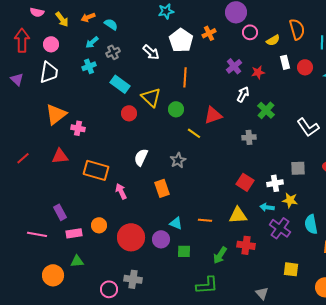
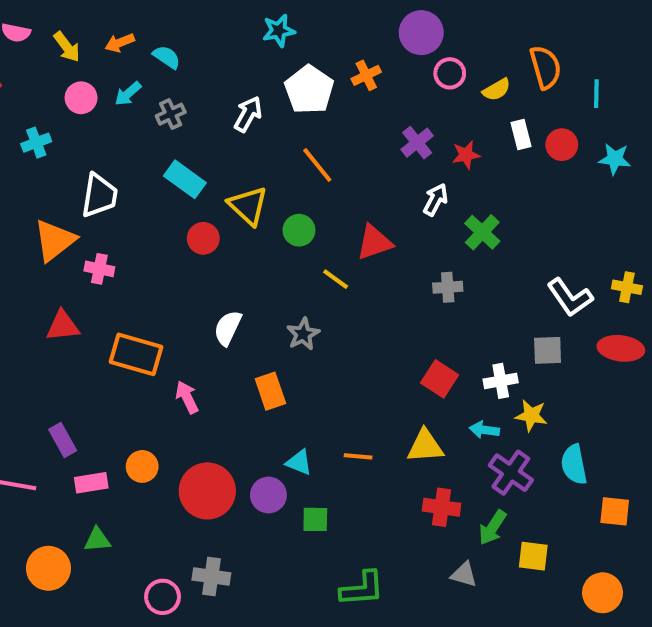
pink circle: (51, 44) -> (81, 98), moved
white arrow: (151, 52) -> (248, 114), turned -102
cyan cross: (89, 66) -> (36, 143), moved
white trapezoid: (49, 72) -> (99, 196), moved
orange line: (185, 77) -> (317, 165), turned -42
white L-shape: (308, 127) -> (570, 297), moved
green arrow: (220, 255) -> (493, 528), moved
gray triangle: (262, 293) -> (464, 574), moved, turned -32

